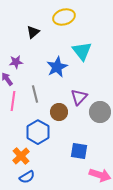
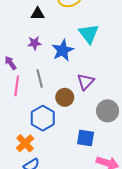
black triangle: (33, 32) -> (38, 14), turned 40
purple star: (16, 62) -> (34, 43), moved
gray circle: (100, 112) -> (108, 111), moved

